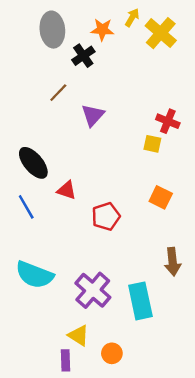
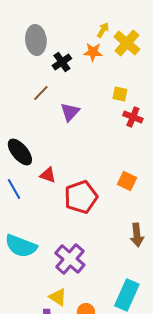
orange star: (102, 30) -> (93, 52), moved
yellow square: (152, 144) -> (120, 94), moved
red pentagon: (106, 216) -> (81, 197), size x1.4
cyan rectangle: (140, 301) -> (127, 295), moved, turned 36

